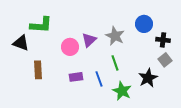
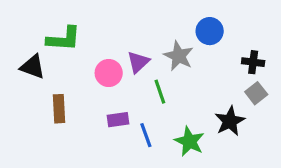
blue circle: (144, 24) -> (210, 31), moved
green line: (115, 63) -> (160, 92), moved
blue line: (99, 79) -> (146, 135), moved

